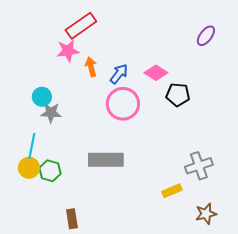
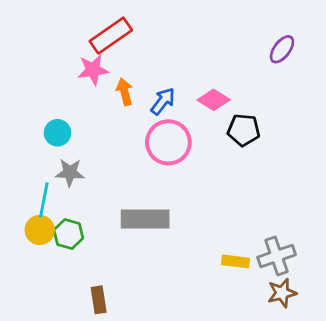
gray star: (51, 113) -> (70, 172), moved
gray cross: (199, 166) -> (277, 256), moved
yellow rectangle: (172, 191) -> (235, 261), turned 30

